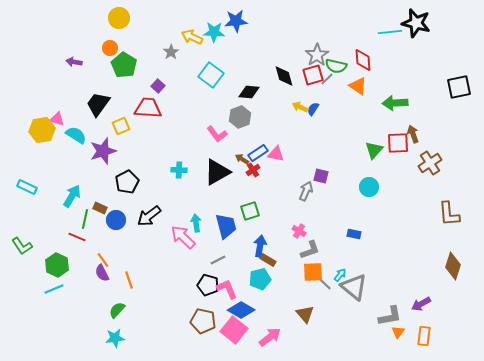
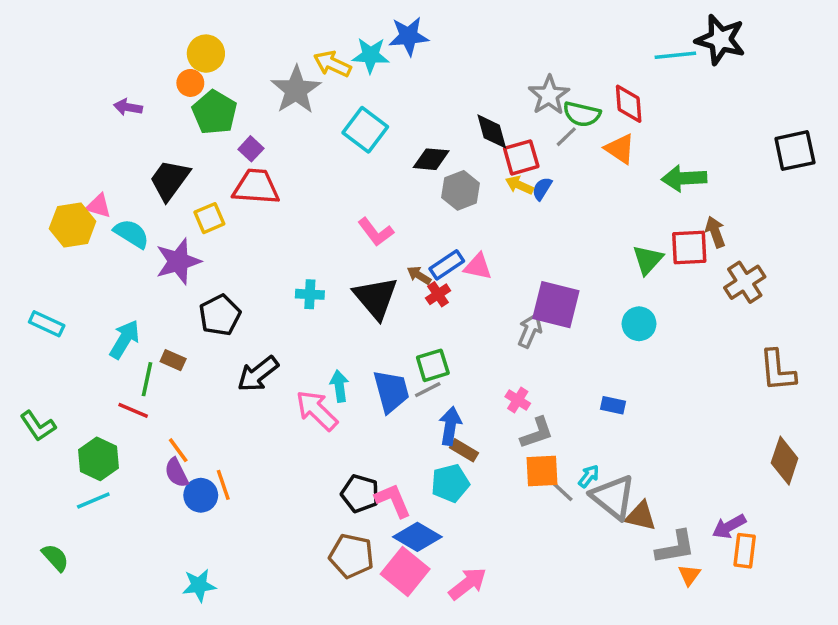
yellow circle: (119, 18) -> (206, 54), moved
gray star: (171, 52) -> (296, 90), size x1.8
red square: (313, 75) -> (521, 157), moved
purple square: (158, 86) -> (251, 149), moved
gray hexagon: (240, 117) -> (461, 190), moved
black triangle: (217, 172) -> (376, 298), turned -40
purple square: (321, 176) -> (556, 305), size x1.8
blue circle: (116, 220) -> (201, 495), moved
gray line: (218, 260) -> (428, 390), moved
green semicircle: (117, 310) -> (55, 558), moved, turned 96
brown triangle: (305, 314) -> (641, 516), moved, turned -36
orange rectangle: (424, 336) -> (745, 551), moved

